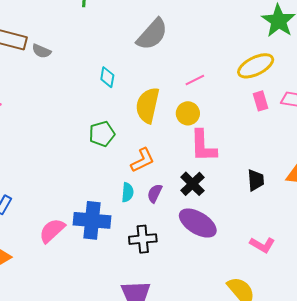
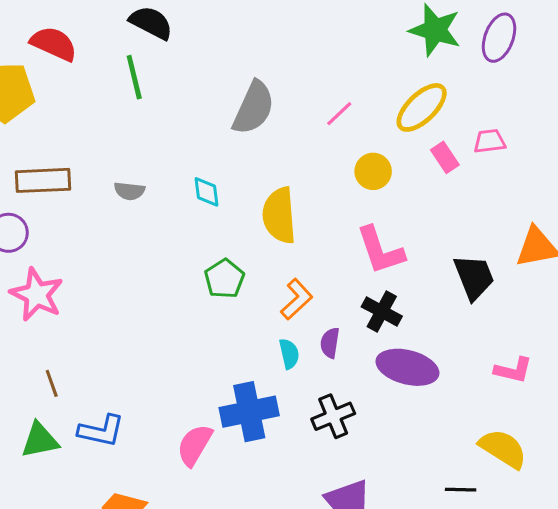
gray semicircle: (41, 51) -> (129, 191), moved
pink line: (195, 80) -> (339, 114), moved
yellow circle: (188, 113) -> (373, 171), moved
black trapezoid: (256, 180) -> (474, 277), size x1.4

